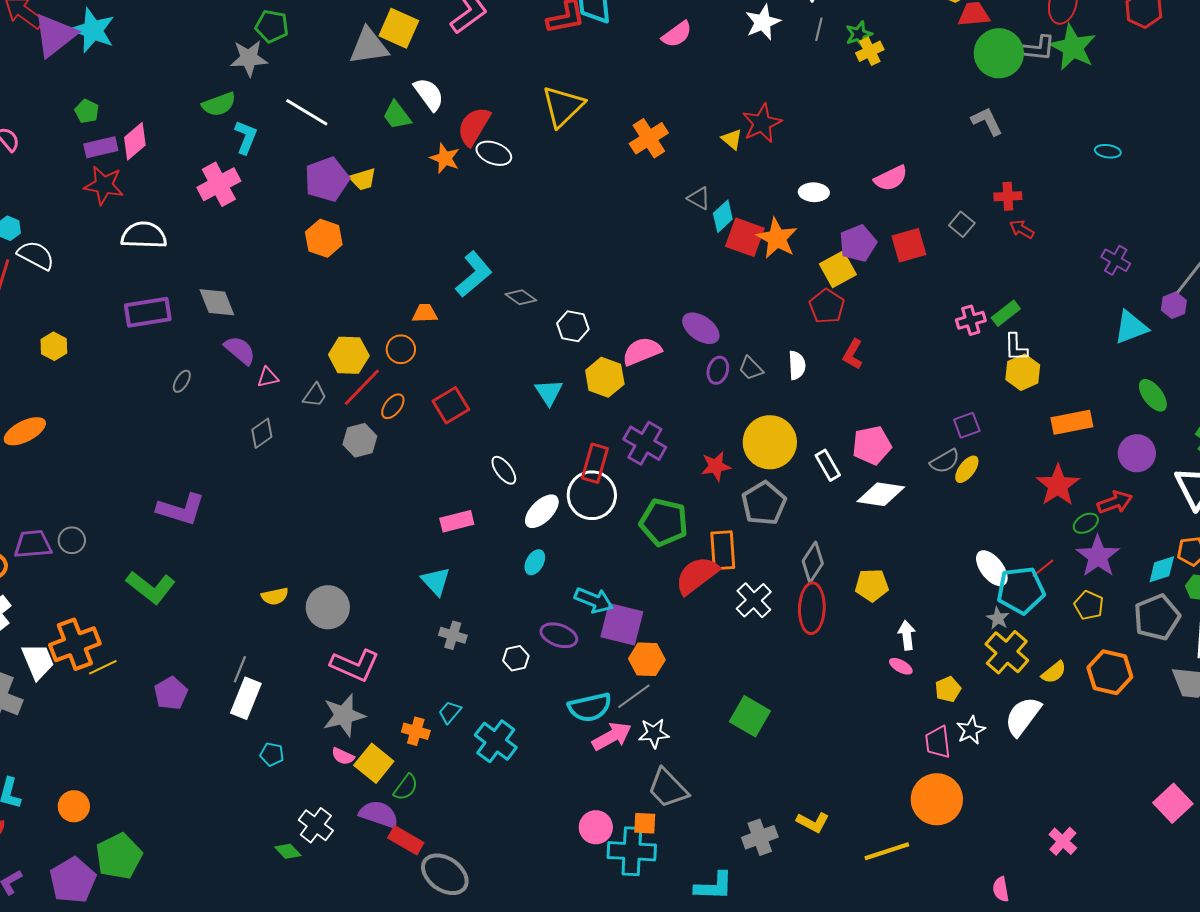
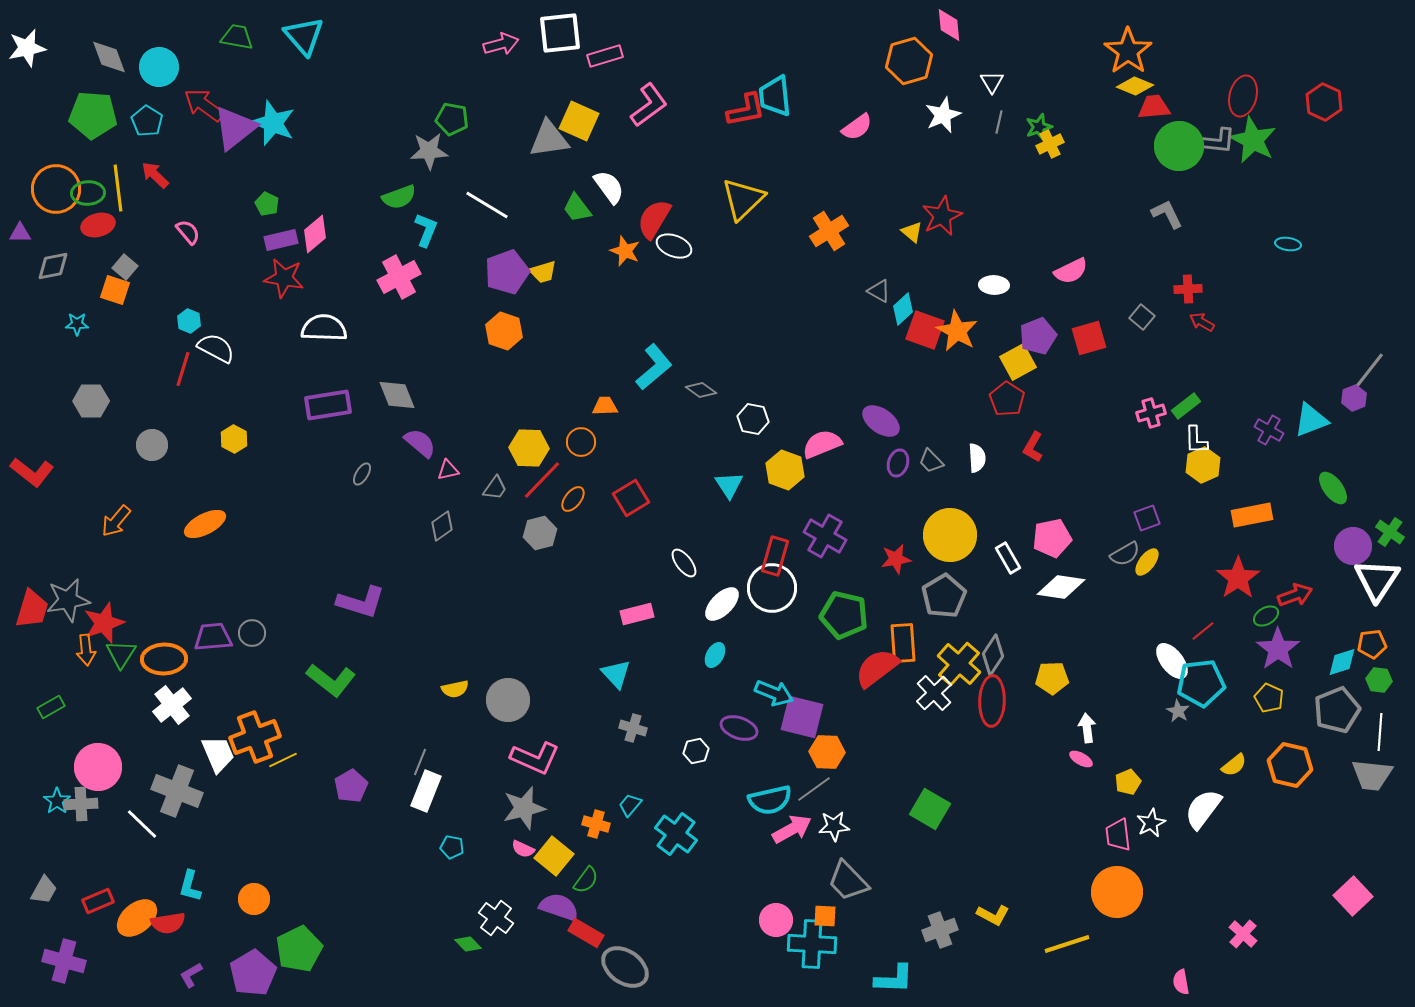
purple cross: (1116, 260) -> (1269, 430), moved
purple circle: (1137, 453) -> (1353, 546), moved
red line: (1043, 568) -> (1203, 631), moved
yellow cross: (1007, 652) -> (959, 664), moved

